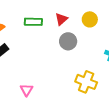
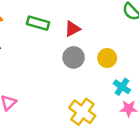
yellow circle: (90, 19) -> (107, 58), moved

